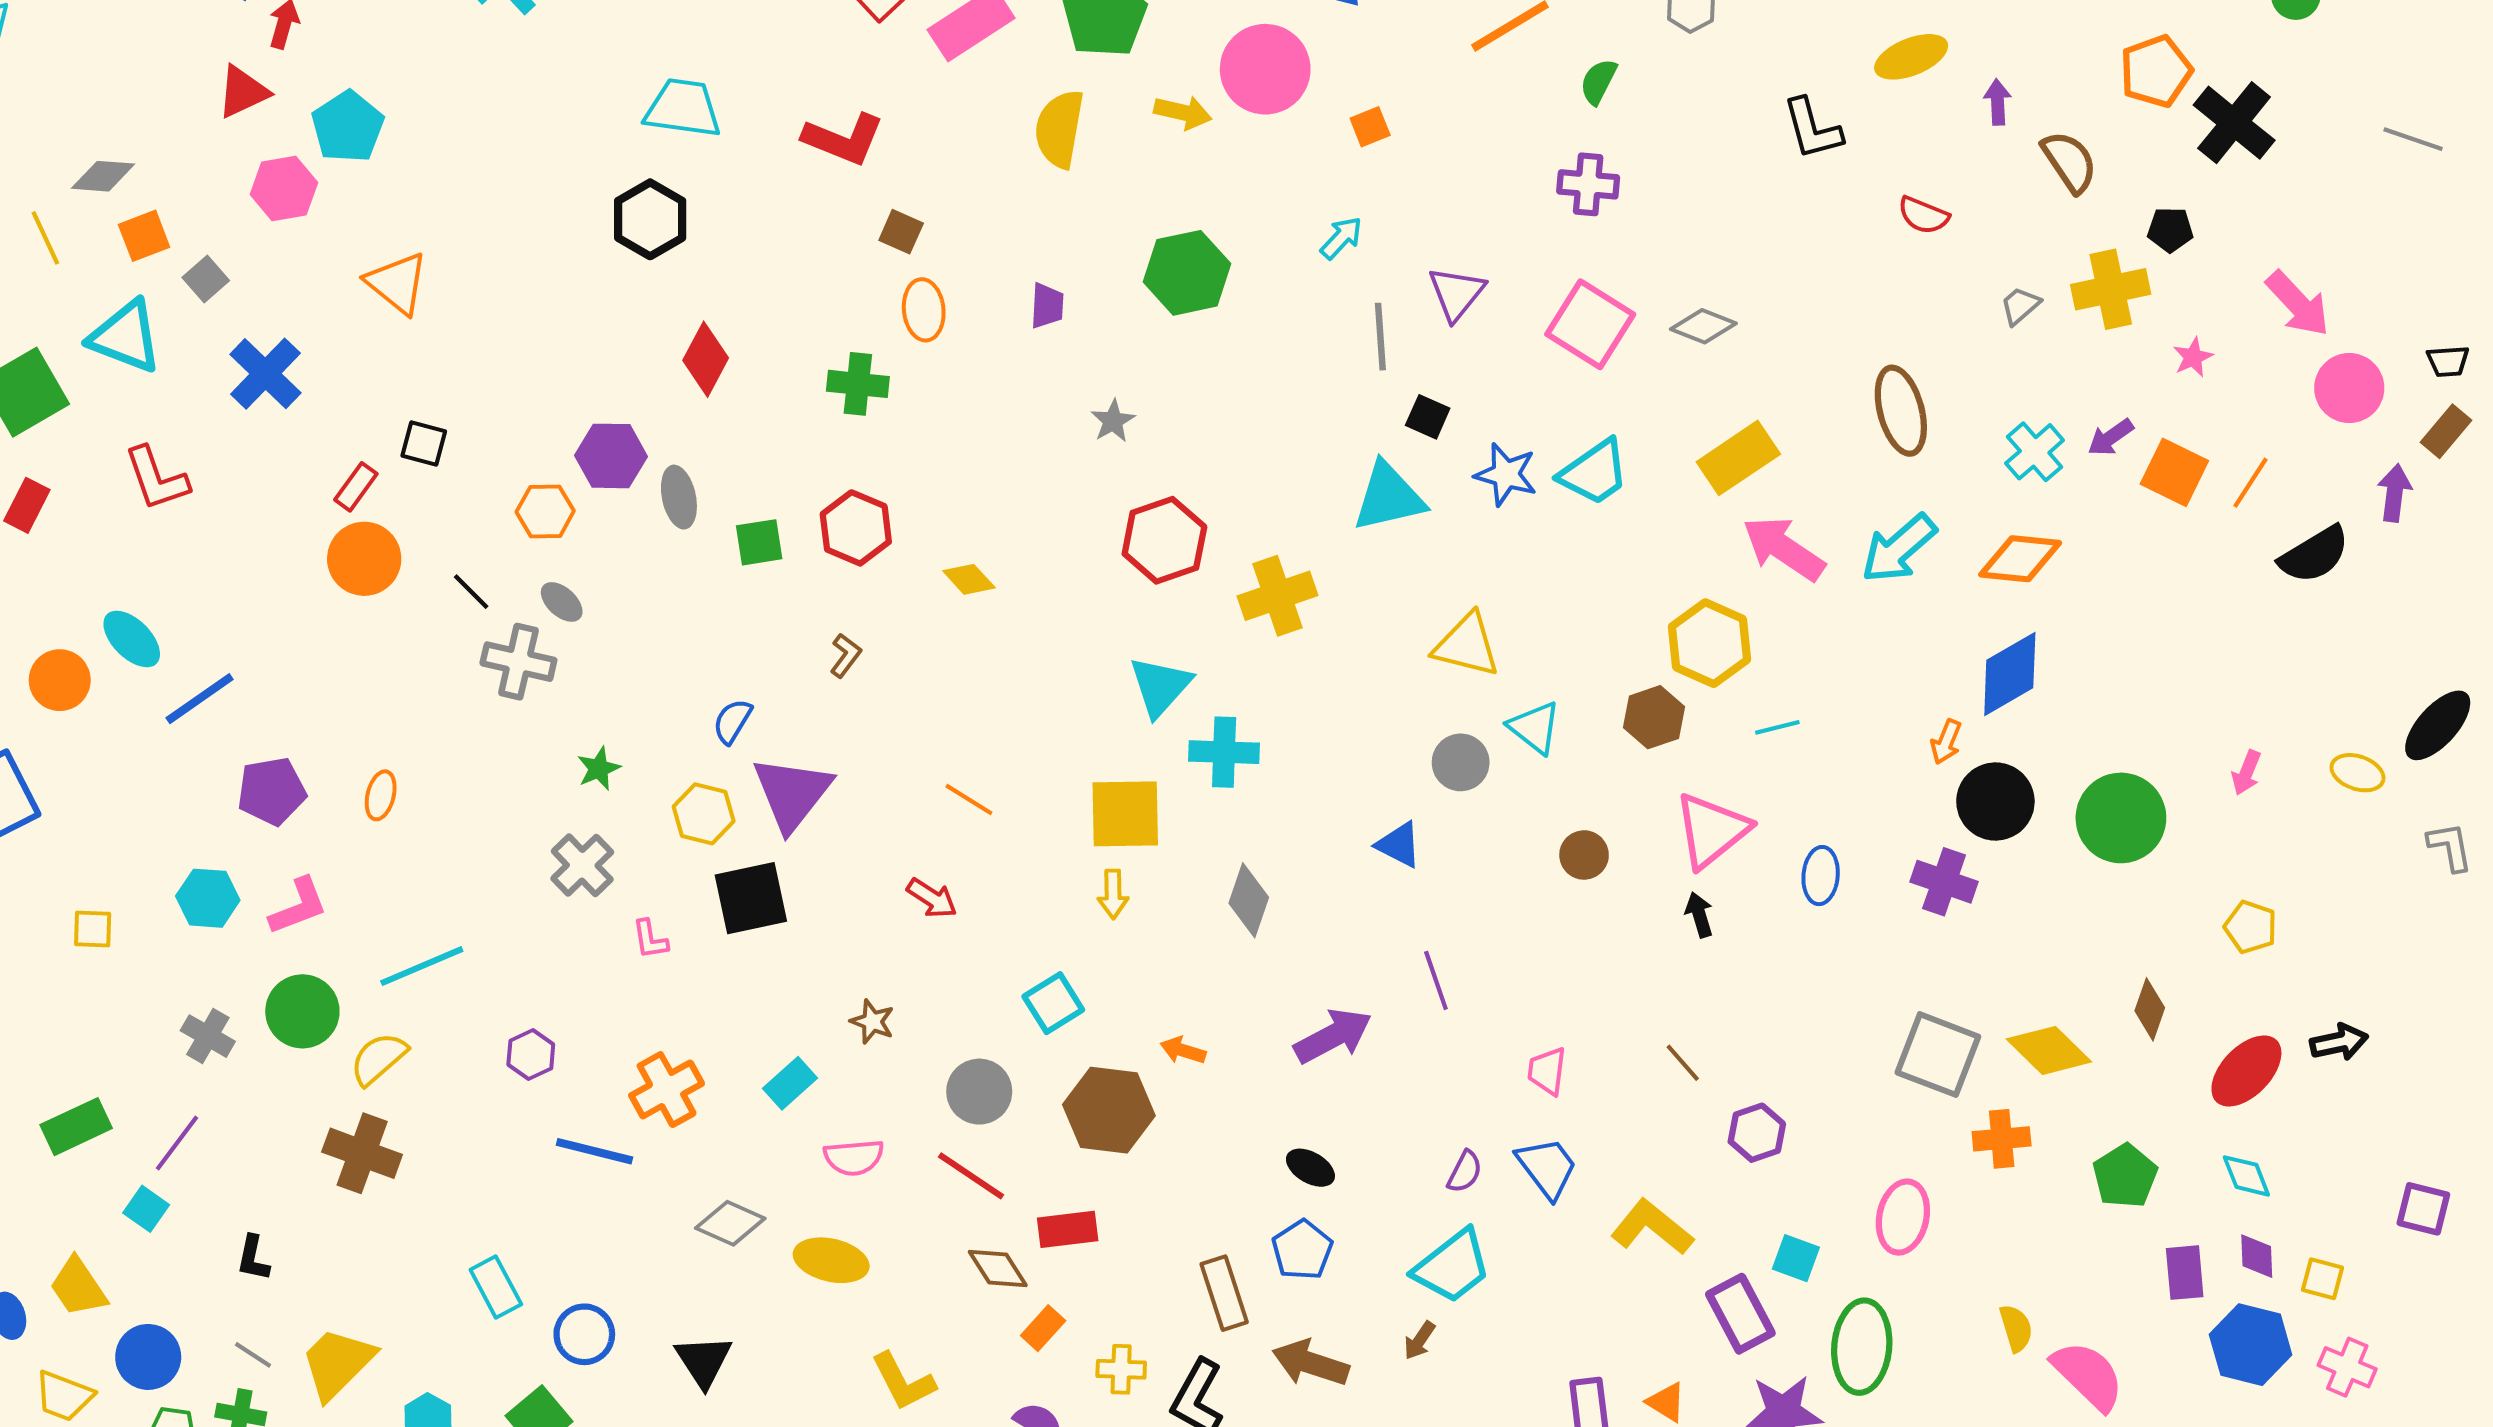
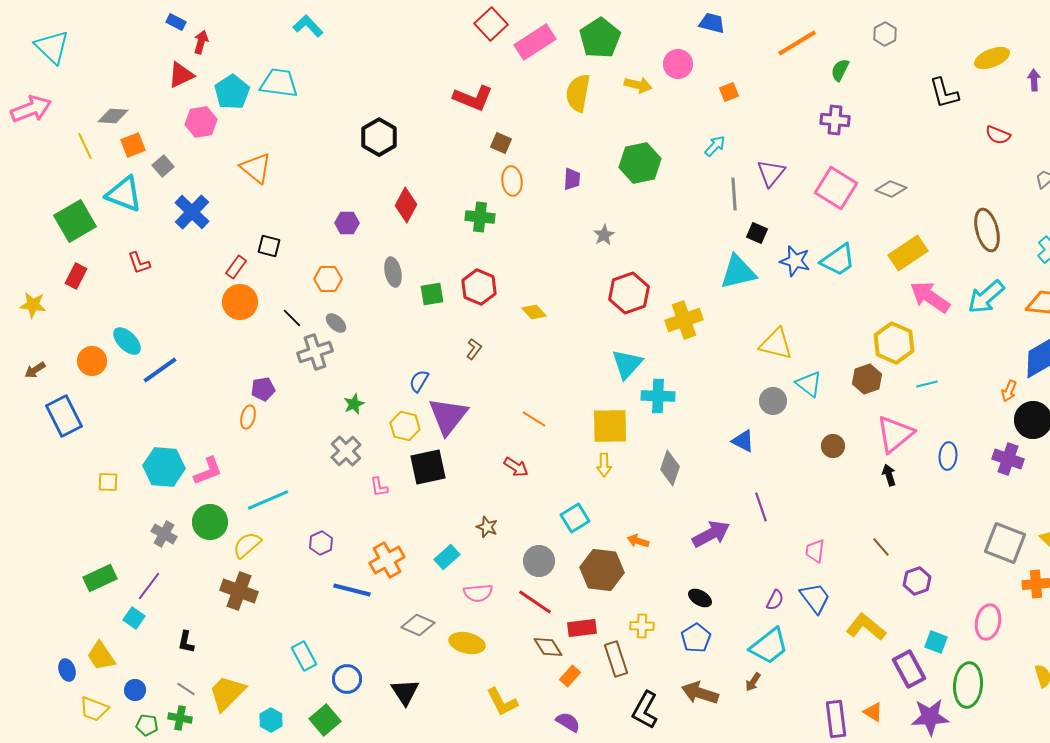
pink circle: (1265, 69) -> (678, 64), size x0.7
cyan trapezoid: (683, 108) -> (279, 83), moved
purple hexagon: (611, 456) -> (347, 223), moved, size x0.7
red L-shape: (156, 479) -> (139, 263), size x0.7
gray cross: (518, 662) -> (315, 352), turned -32
purple pentagon: (272, 791) -> (263, 389), moved, size x0.7
cyan hexagon: (208, 898) -> (164, 467), size x1.4
brown rectangle: (1224, 1293) -> (616, 659), moved
blue circle: (148, 1357) -> (135, 690), size x0.7
yellow cross: (1121, 1369) -> (642, 626), moved

